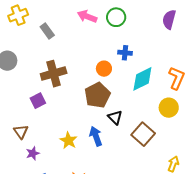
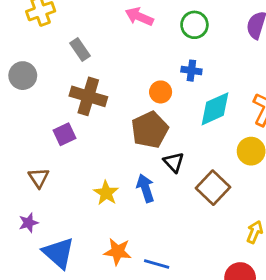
green circle: (116, 17) -> (194, 25), moved
gray rectangle: (47, 31) -> (80, 50), moved
brown cross: (54, 74) -> (88, 96), turned 30
purple star: (33, 153) -> (28, 223), moved

